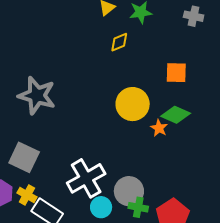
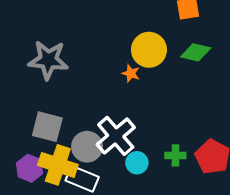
orange star: (159, 128) -> (131, 73), moved
gray circle: (129, 191) -> (87, 147), moved
yellow cross: (27, 195) -> (58, 165), size x1.8

